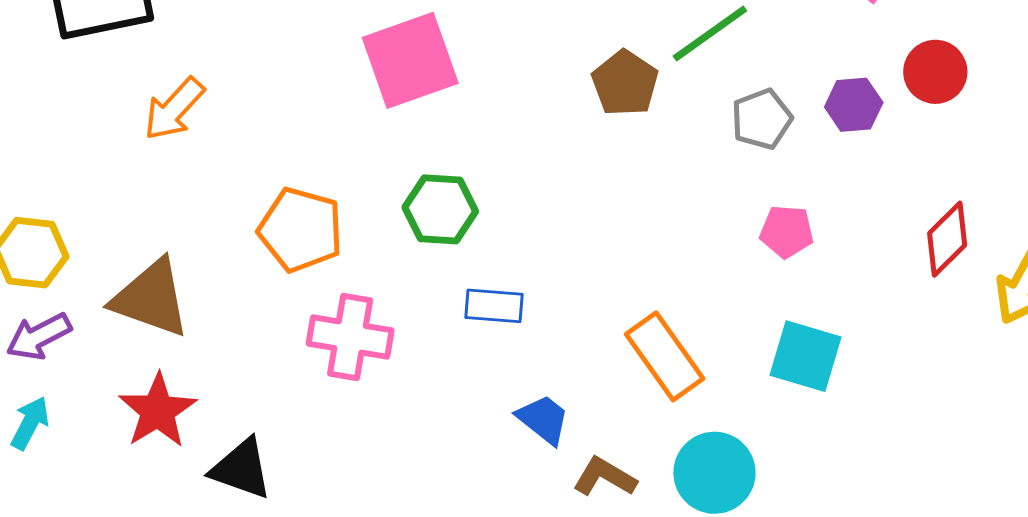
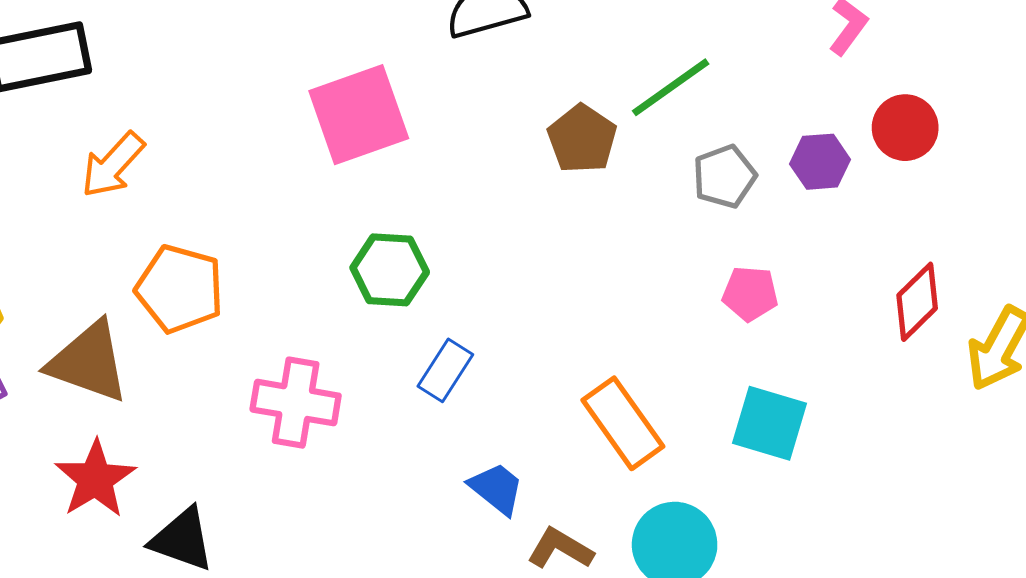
orange pentagon: (301, 230) -> (180, 289), moved
blue rectangle: (494, 306) -> (445, 370), turned -62

